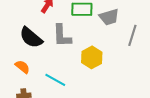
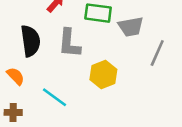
black semicircle: (31, 38) -> (30, 41), turned -145

